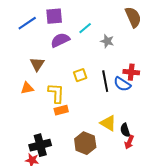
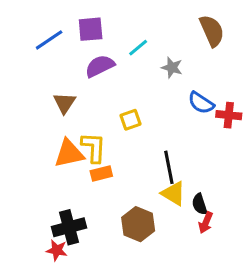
red cross: (131, 72) -> (229, 115), moved
black line: (105, 81) -> (169, 167), moved
blue semicircle: (122, 84) -> (201, 103), moved
orange triangle: (27, 88) -> (69, 154), moved, size x1.5

